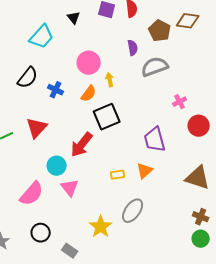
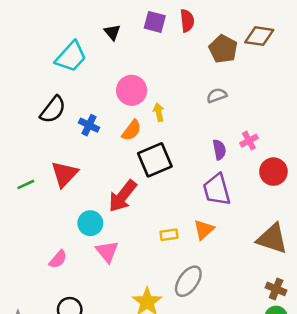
purple semicircle: (133, 48) -> (219, 150), moved
gray semicircle: (155, 67) -> (217, 95), size x0.6
pink semicircle: (32, 194) -> (58, 259), size x0.6

